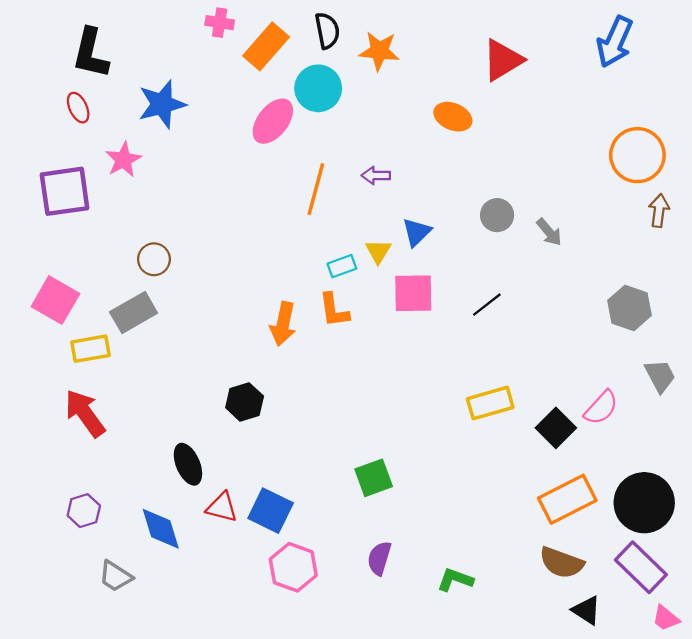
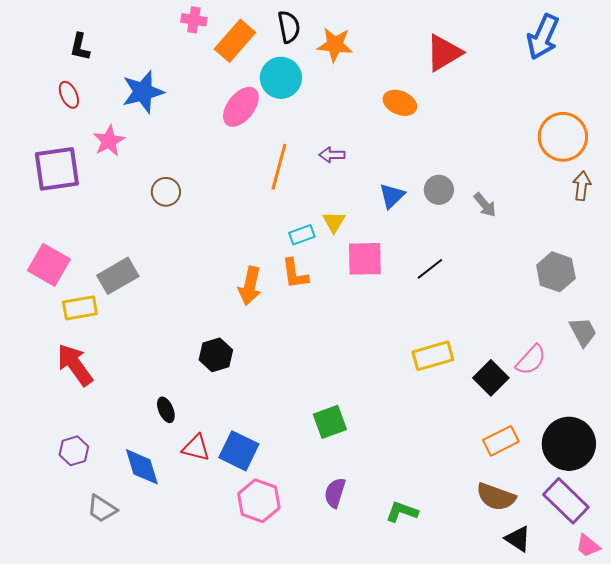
black L-shape: (91, 53) -> (80, 47), size x0.6
blue triangle: (417, 232) -> (392, 196), moved
brown circle: (154, 259) -> (166, 192), moved
black ellipse: (188, 464) -> (166, 410), size x0.7
orange rectangle: (567, 499) -> (501, 441), size x0.7

